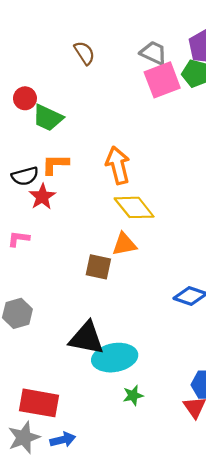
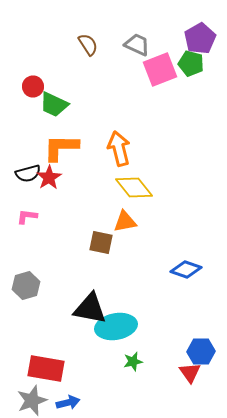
gray trapezoid: (154, 53) -> (137, 44), moved
orange L-shape: (55, 164) -> (61, 148), size x1.4
black semicircle: (25, 176) -> (28, 174), moved

